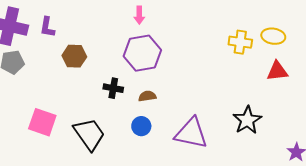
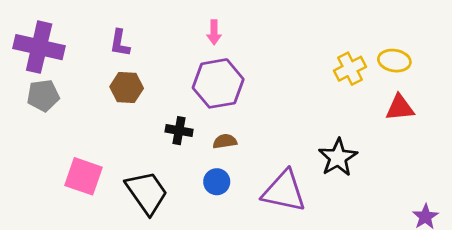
purple L-shape: (47, 27) -> (120, 43), moved
yellow cross: (240, 42) -> (350, 69), turned -35
black star: (247, 120) -> (338, 157), moved

